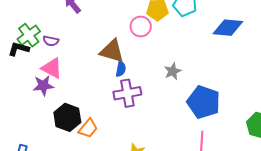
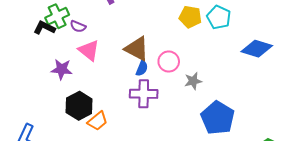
pink circle: (141, 26) -> (169, 61), moved
pink triangle: (52, 68) -> (89, 50), moved

